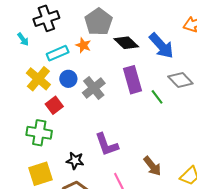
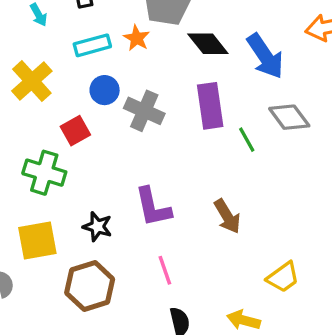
yellow cross: (38, 79) -> (32, 81), moved
gray cross: (94, 88) -> (144, 111), turned -35
brown arrow: (152, 166) -> (227, 216), moved

